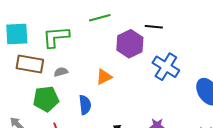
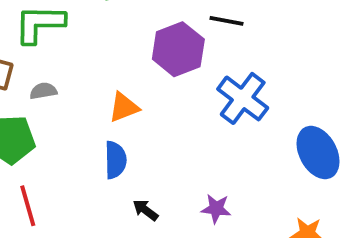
blue semicircle: (85, 105) -> (115, 160), moved

